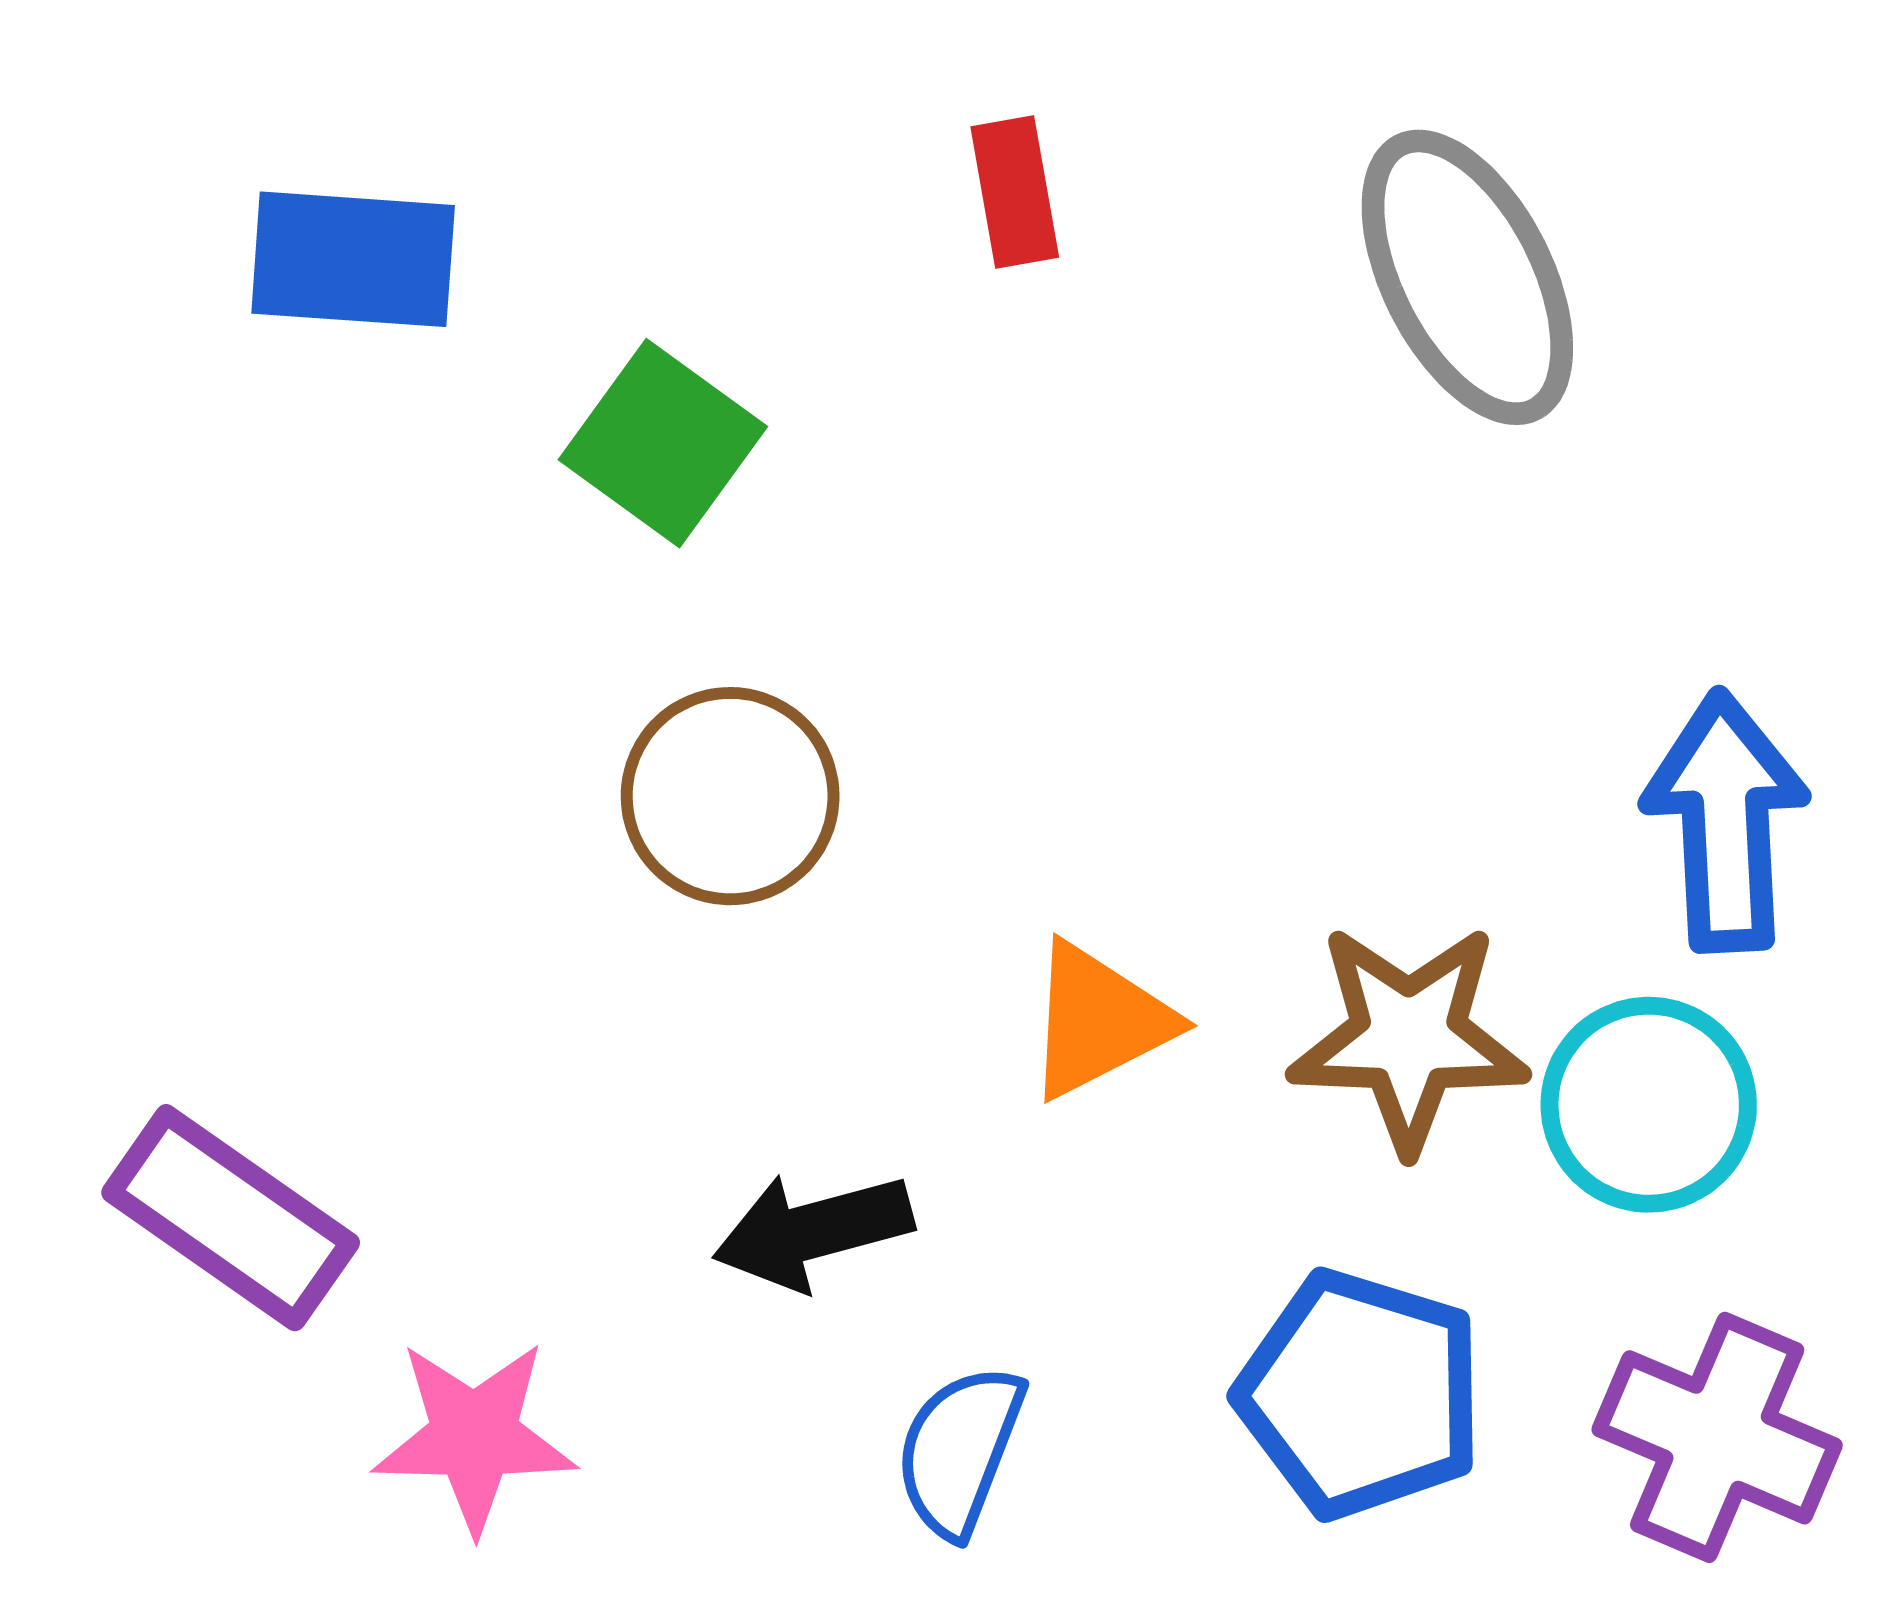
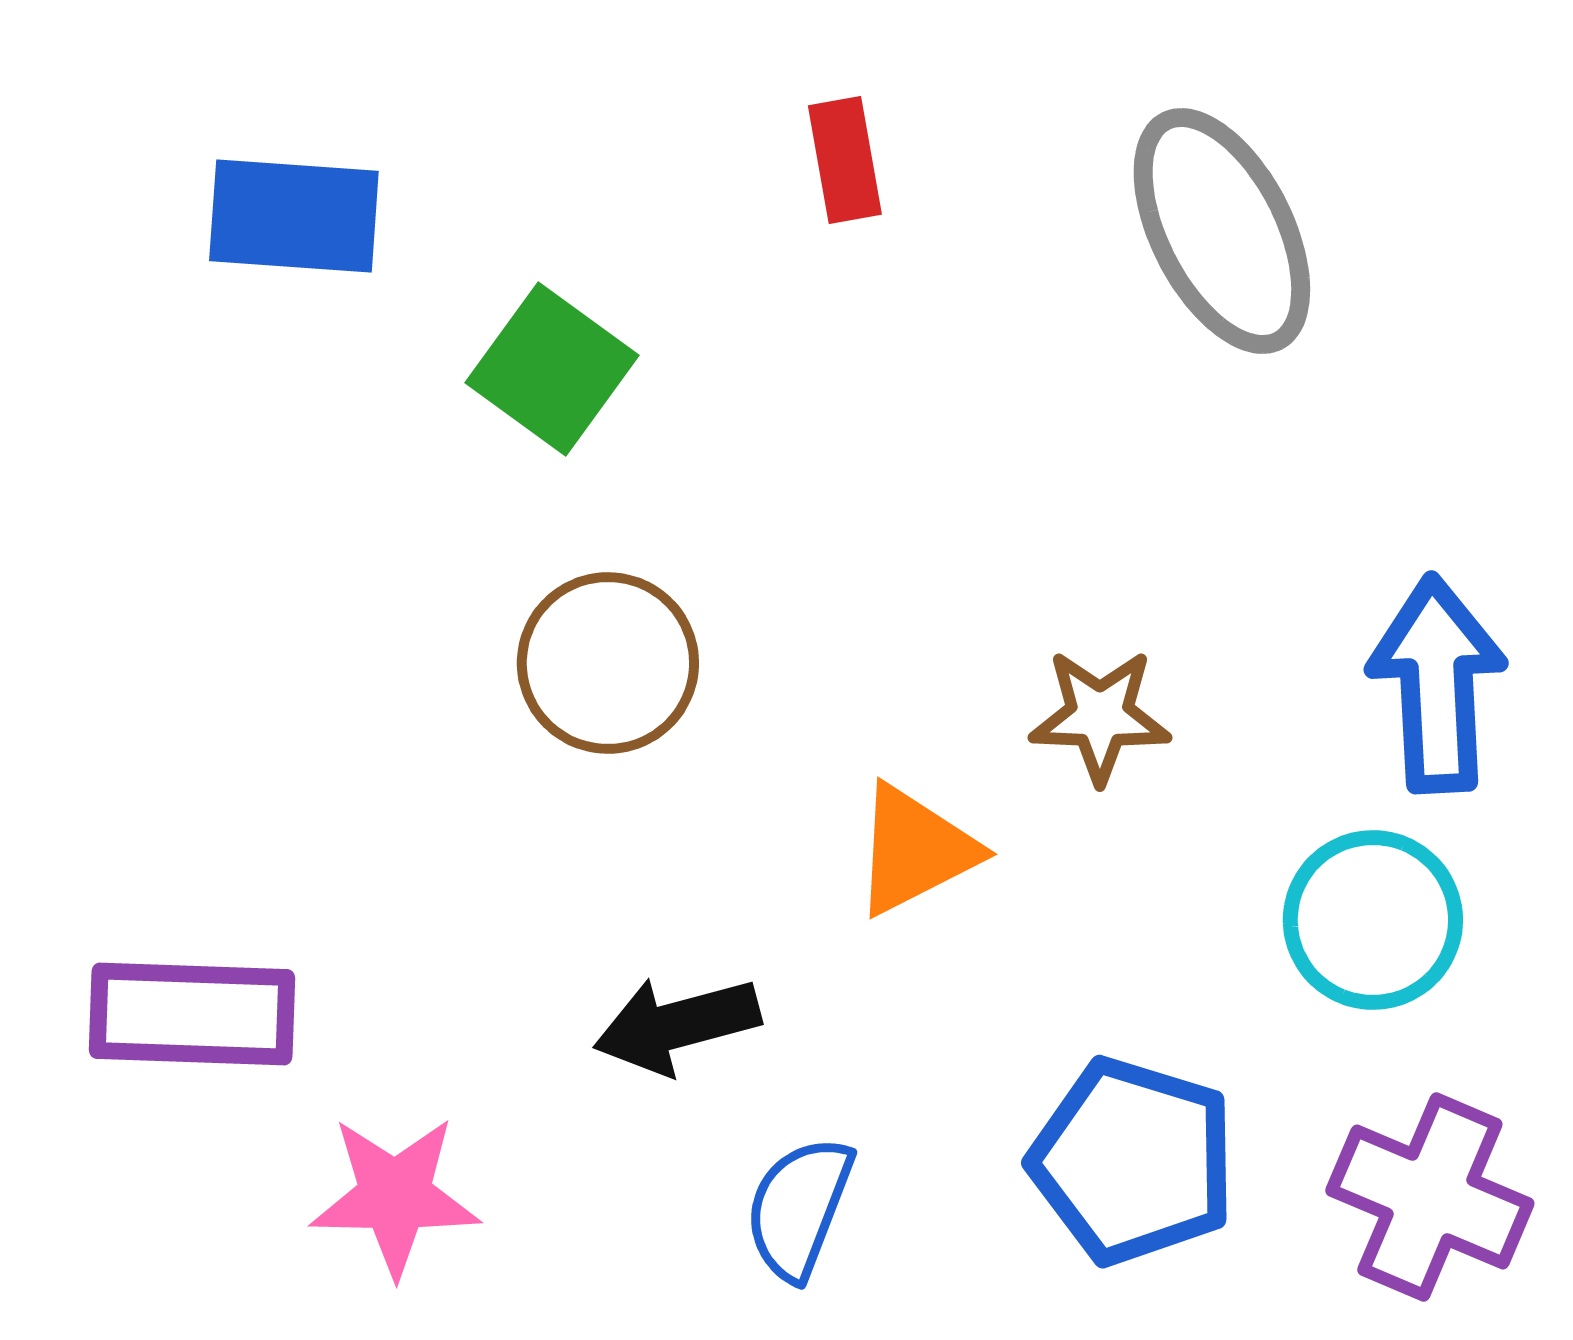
brown star: (1409, 1037) -> (1100, 716), moved, size x0.7
purple rectangle: (231, 1218) -> (192, 1014), turned -33

